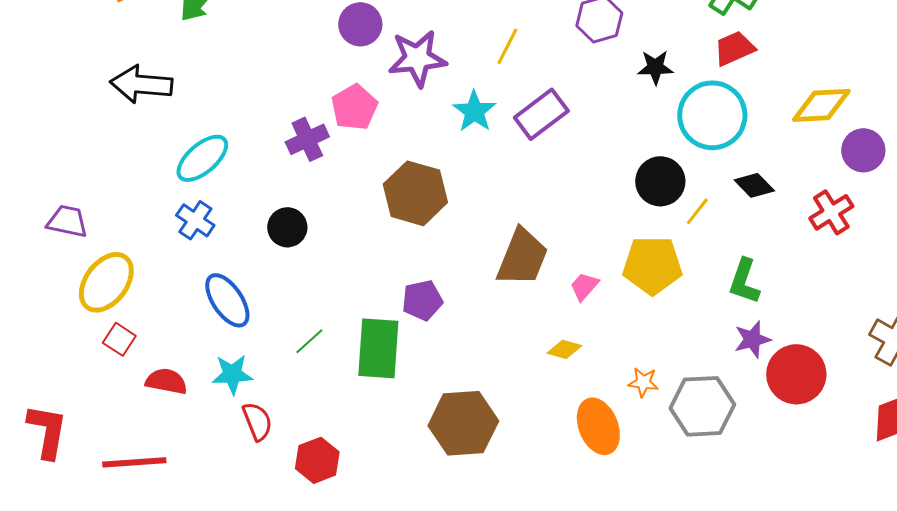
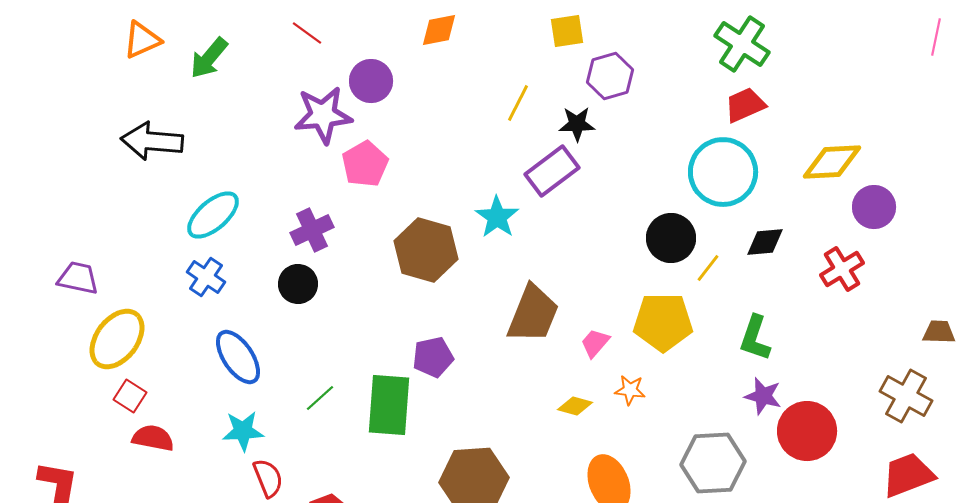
purple star: (417, 58) -> (323, 115), moved
black star: (655, 67) -> (577, 124), moved
cyan star: (474, 111) -> (497, 217), moved
purple cross: (307, 139) -> (312, 230), moved
black diamond: (754, 185) -> (765, 242), turned -51
purple star: (752, 339) -> (763, 396), turned 30
red semicircle: (166, 381) -> (153, 438), moved
orange star: (643, 382) -> (630, 390), moved

